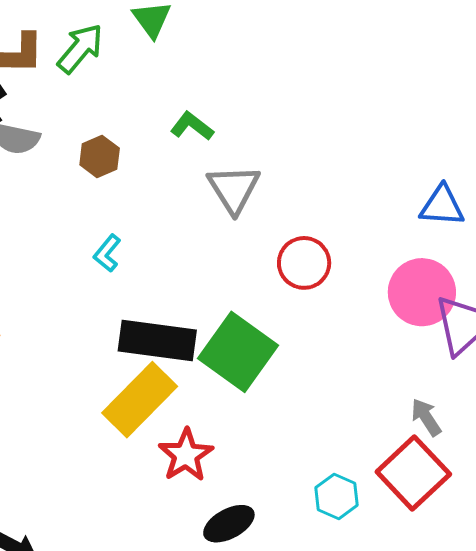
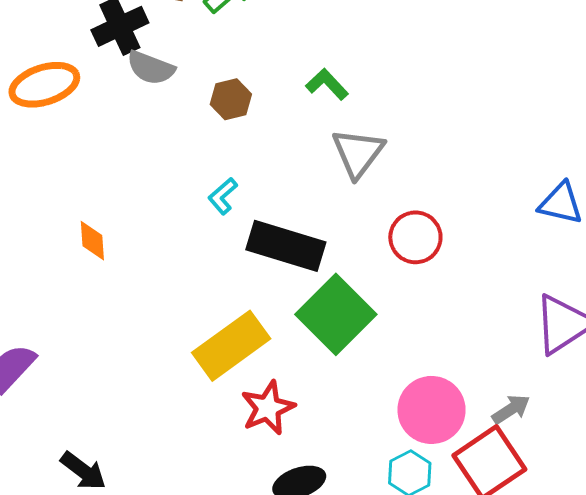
pink circle: (422, 292) -> (432, 410), moved
black rectangle: (157, 341) -> (286, 246), moved
gray arrow: (426, 417) -> (511, 409), turned 81

